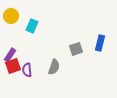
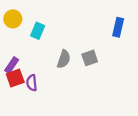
blue rectangle: (100, 43) -> (118, 27), moved
gray semicircle: (54, 67) -> (64, 59), moved

